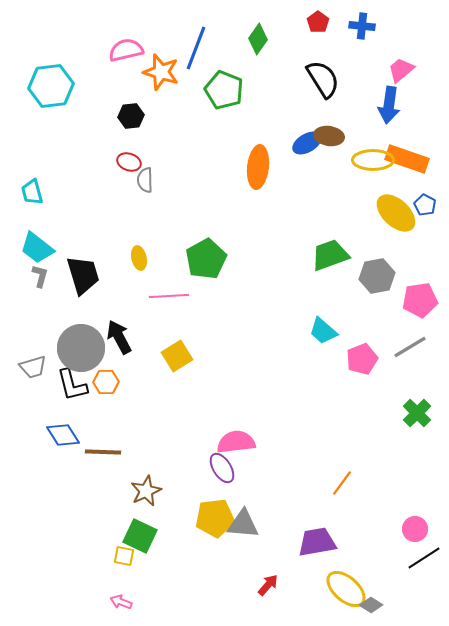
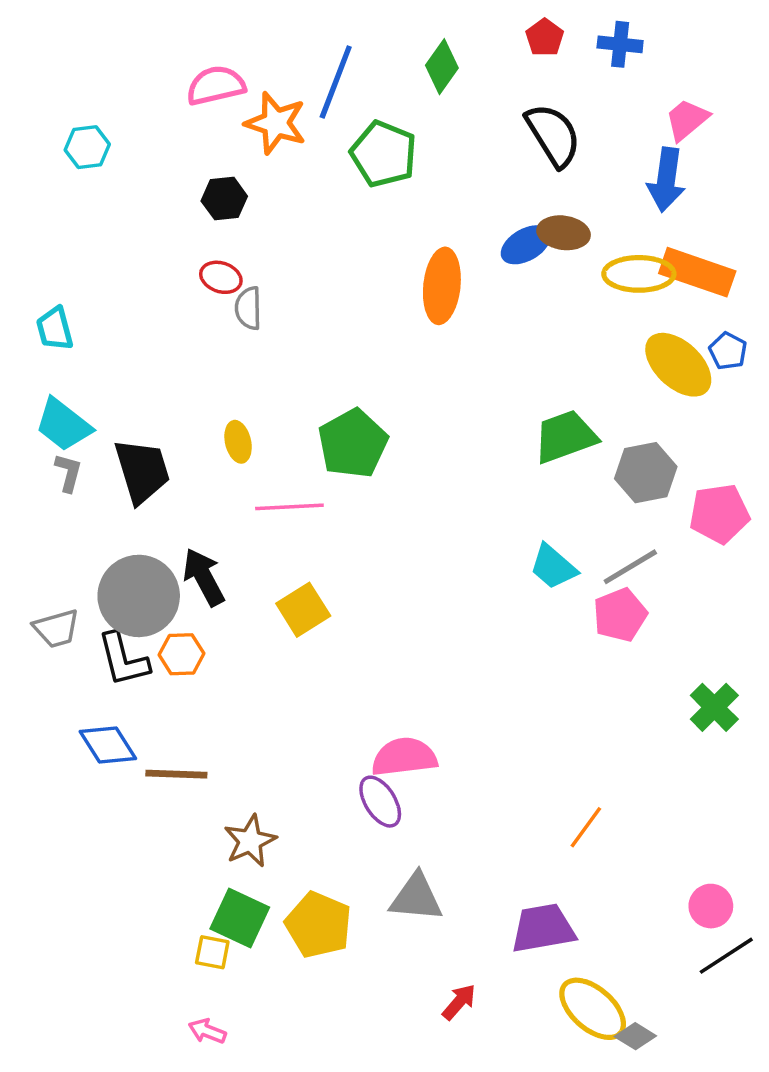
cyan hexagon: (51, 86) -> (87, 147), size x0.6
gray line: (410, 347) -> (630, 567), moved
yellow pentagon: (215, 518) -> (319, 925), moved, turned 30

